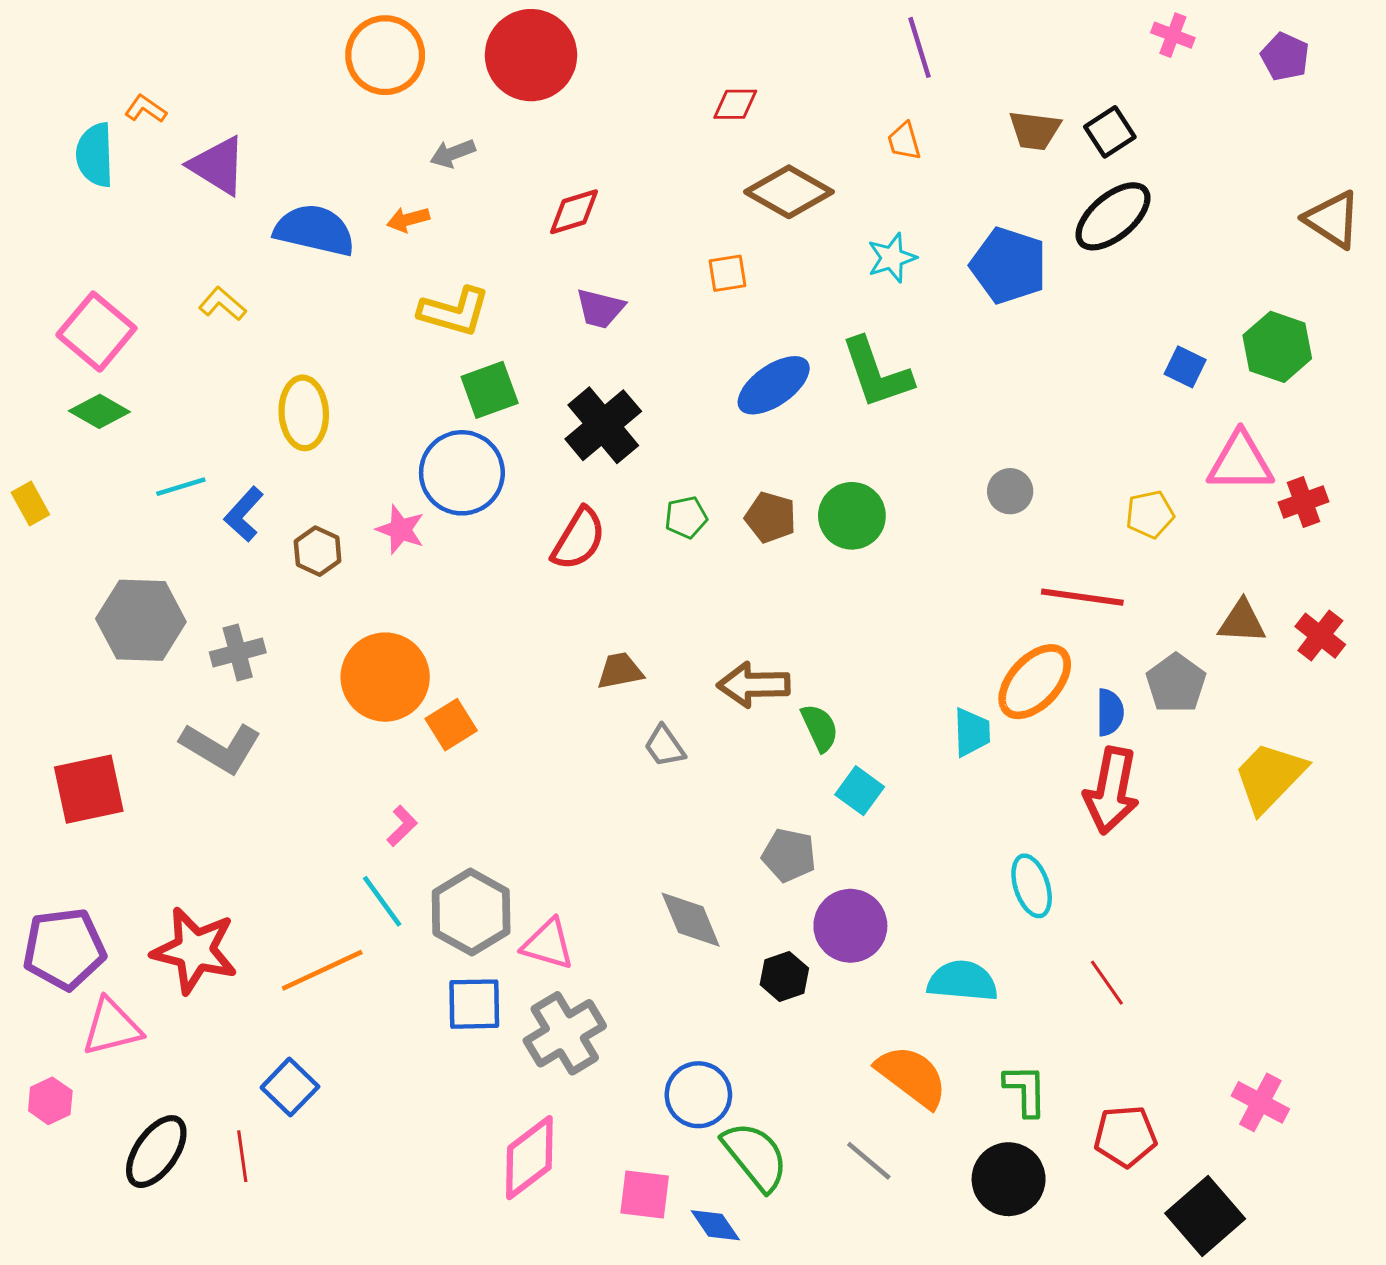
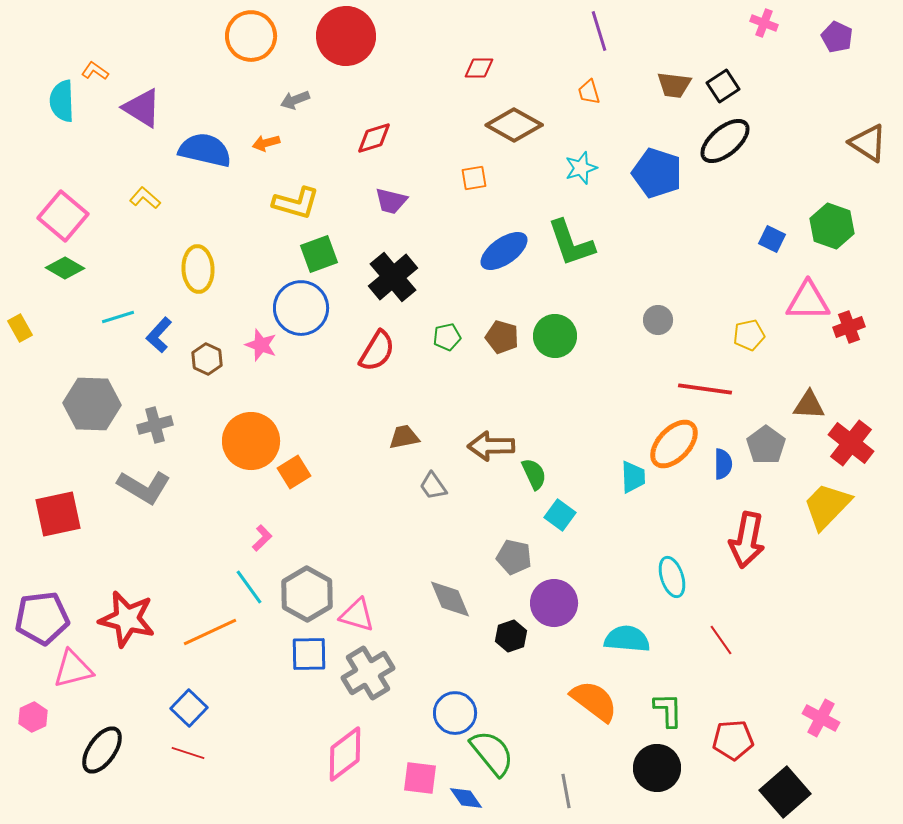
red cross: (1320, 636) -> (851, 443), moved, size x1.4
red arrow: (1111, 791) -> (747, 540), moved
red line: (242, 1156) -> (188, 753), moved, turned -64
gray line: (869, 1161) -> (566, 791), moved, turned 40

